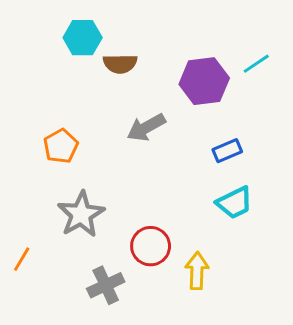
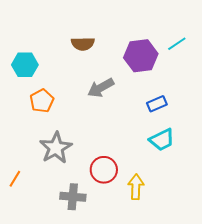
cyan hexagon: (83, 38) -> (25, 65), moved
gray cross: (106, 285) -> (73, 197), turned 30

